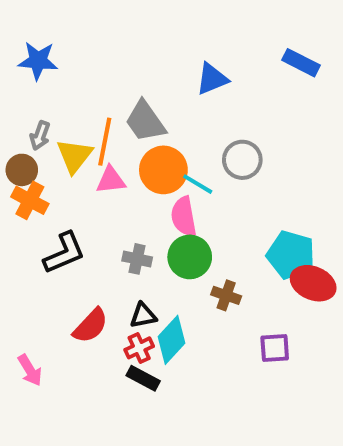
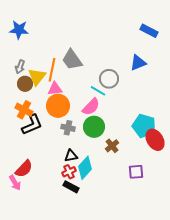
blue triangle: (212, 79) -> (138, 63), moved
gray circle: (242, 160) -> (109, 79), moved
brown circle: (22, 170) -> (25, 84), moved
orange circle: (163, 170) -> (58, 106), moved
orange cross: (30, 200) -> (24, 110), moved
pink semicircle: (184, 216) -> (91, 107), turned -126
red ellipse: (313, 283) -> (155, 140), turned 35
brown cross: (226, 295) -> (112, 146), turned 32
red semicircle: (91, 326) -> (24, 169), moved

